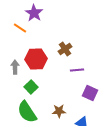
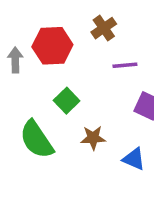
green square: (31, 87) -> (67, 101), moved

